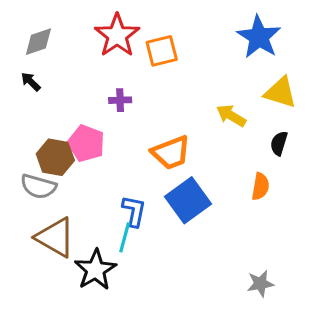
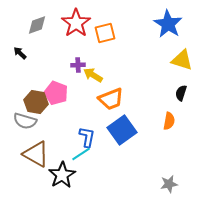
gray diamond: (38, 42) -> (37, 25), moved
yellow arrow: (231, 116) -> (93, 75), moved
cyan line: (125, 237) -> (81, 154), turned 42

